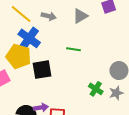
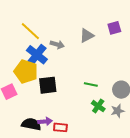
gray arrow: (49, 16) -> (57, 44), moved
green line: (73, 49) -> (91, 84), moved

